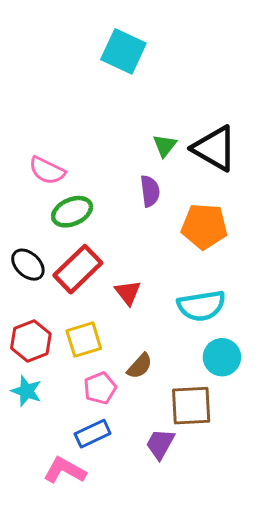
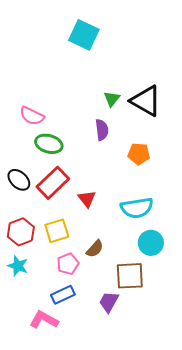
green ellipse: (72, 212) -> (49, 144), turned 40
orange pentagon: (204, 226) -> (139, 154), size x0.7

